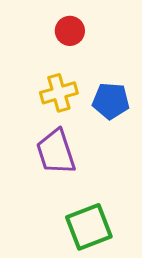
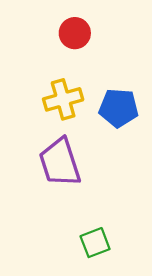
green square: (89, 227) -> (95, 243), size x0.6

